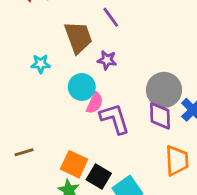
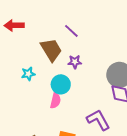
pink semicircle: (95, 103) -> (55, 101), moved
purple L-shape: (115, 119) -> (98, 120), moved

